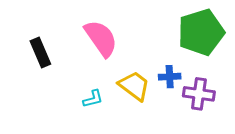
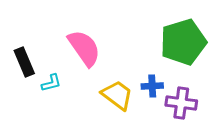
cyan L-shape: (93, 99) -> (51, 83), moved

